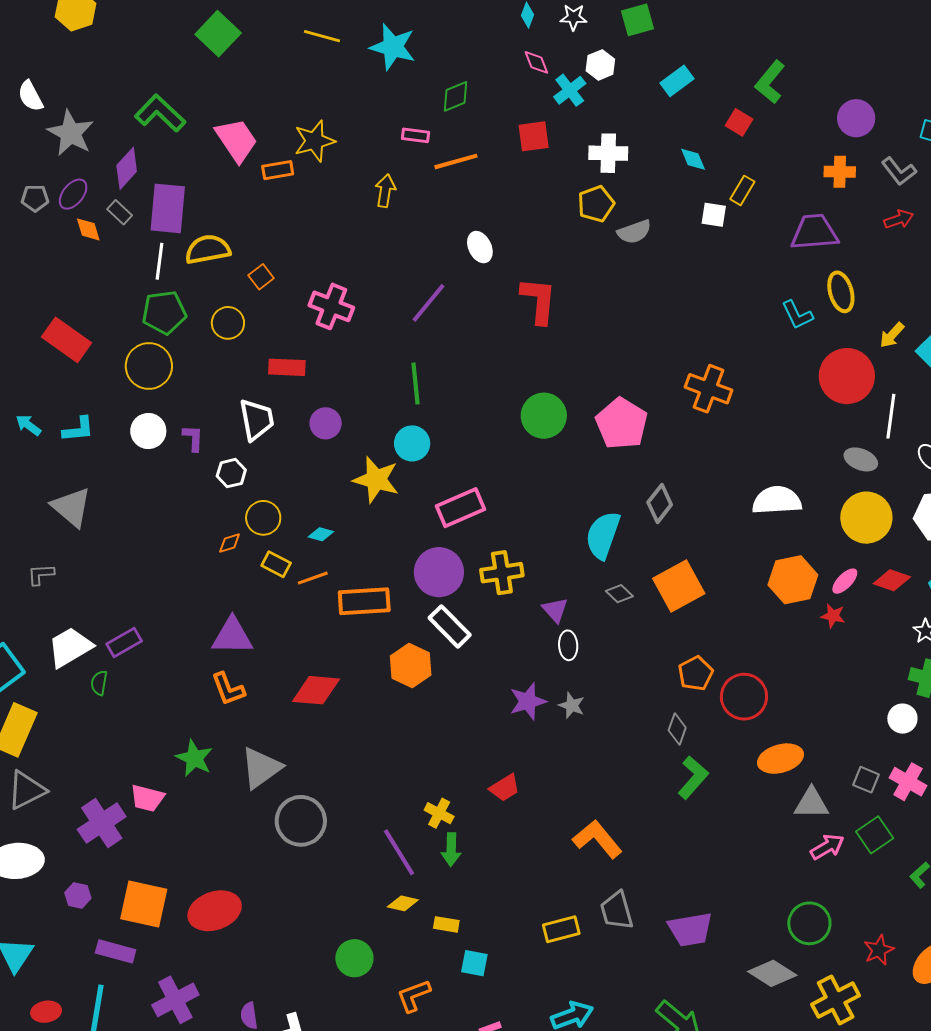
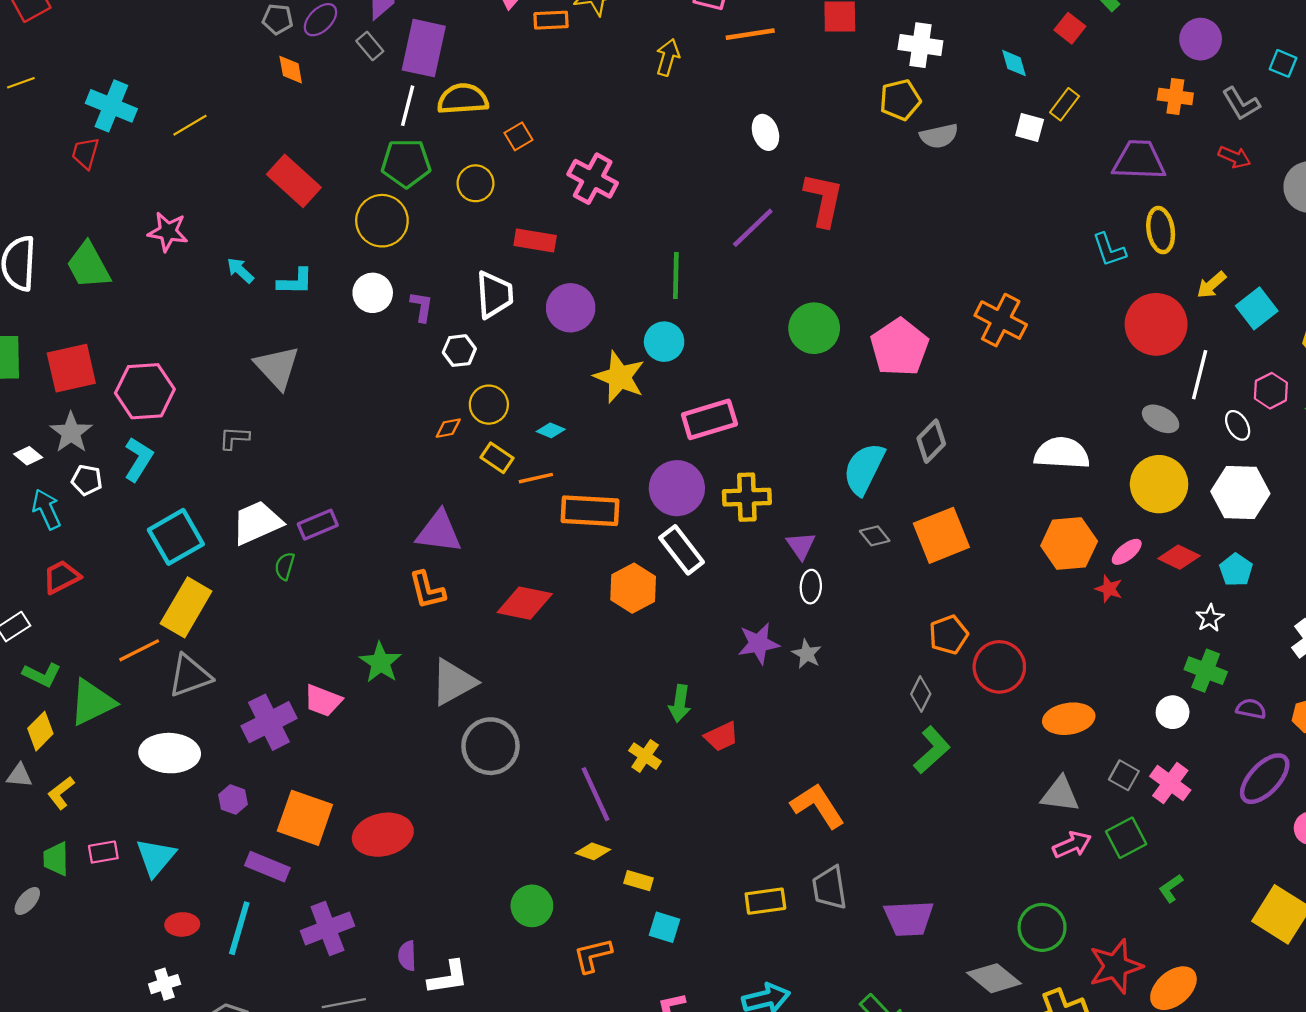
red arrow: (899, 219) -> (1234, 157), turned 36
orange diamond: (88, 229) -> (291, 70), moved
purple line: (429, 303) -> (753, 228), moved
purple circle: (326, 423) -> (571, 308), size x1.4
orange ellipse: (780, 759) -> (1069, 719), moved
green arrow: (451, 850) -> (680, 703), moved
red star: (879, 950) -> (1116, 966), size x1.6

